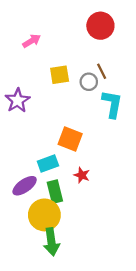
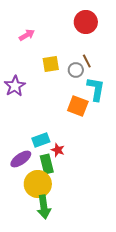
orange square: (70, 139) -> (78, 106), moved
red star: (82, 175) -> (58, 150), moved

